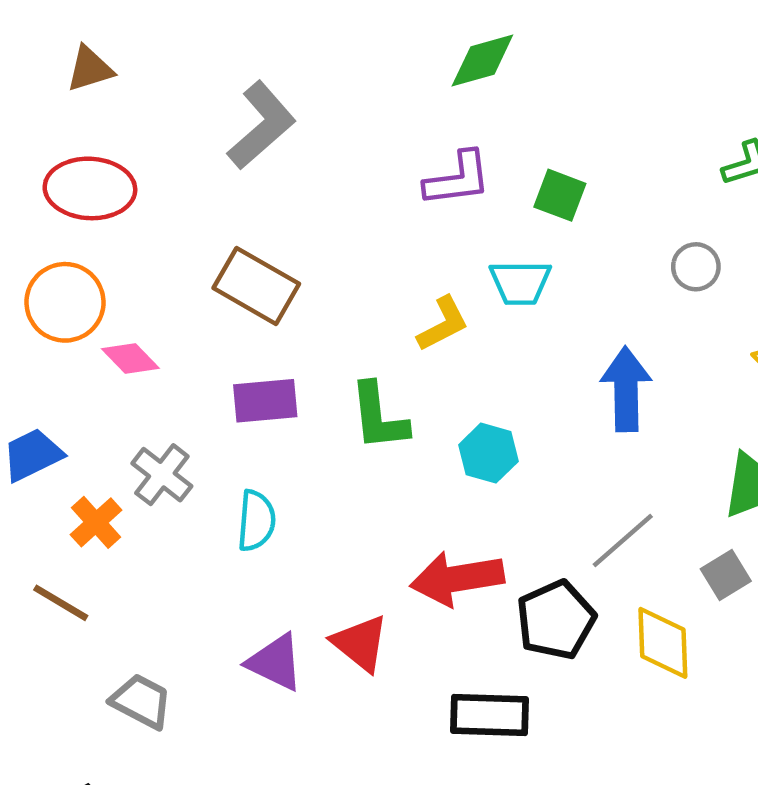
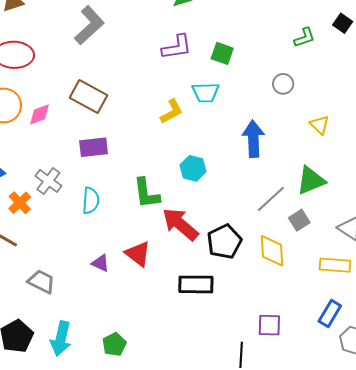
pink diamond: (130, 358) -> (40, 114), moved, turned -65
green L-shape: (379, 417) -> (146, 193), moved
gray line: (623, 541) -> (271, 199), moved
red arrow: (457, 579) -> (180, 224), turned 51
purple triangle: (275, 662) -> (100, 263), size x0.7

